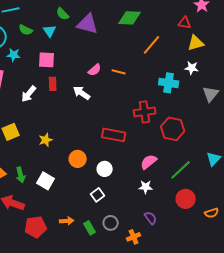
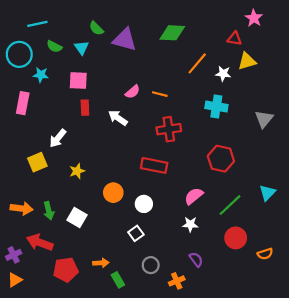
white star: (192, 68) -> (223, 74), moved
white arrow: (29, 94) -> (58, 138), moved
red cross: (145, 112) -> (169, 129), moved
green rectangle: (90, 228) -> (118, 280), moved

